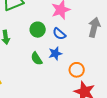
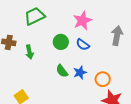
blue star: (55, 53) -> (80, 73), moved

